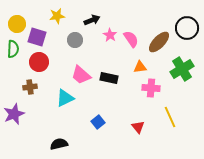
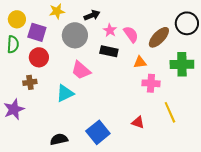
gray circle: (75, 40) -> (75, 35), size x1.6
green cross: (182, 69) -> (182, 64), turned 30
black rectangle: (109, 78) -> (109, 51), moved
blue square: (98, 122) -> (98, 132), moved, size x1.6
red triangle: (138, 127) -> (138, 122), turned -32

